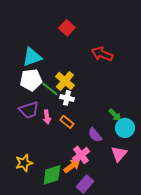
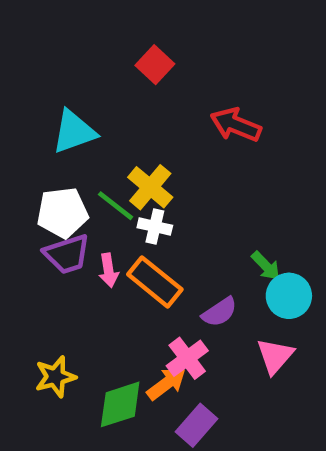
white pentagon: (31, 80) -> (62, 213), moved
orange rectangle: (67, 122) -> (155, 282), size x1.6
purple semicircle: (95, 135) -> (220, 312), turned -84

